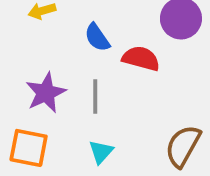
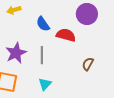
brown semicircle: (183, 146) -> (88, 64), moved, size x0.6

